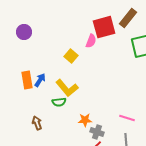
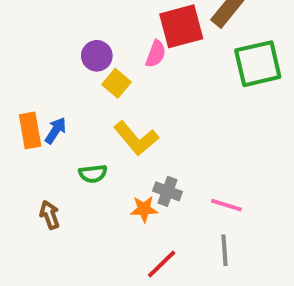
purple circle: (24, 32) -> (97, 56), moved
yellow L-shape: (67, 88) -> (136, 138), moved
gray cross: (97, 132) -> (168, 191), moved

